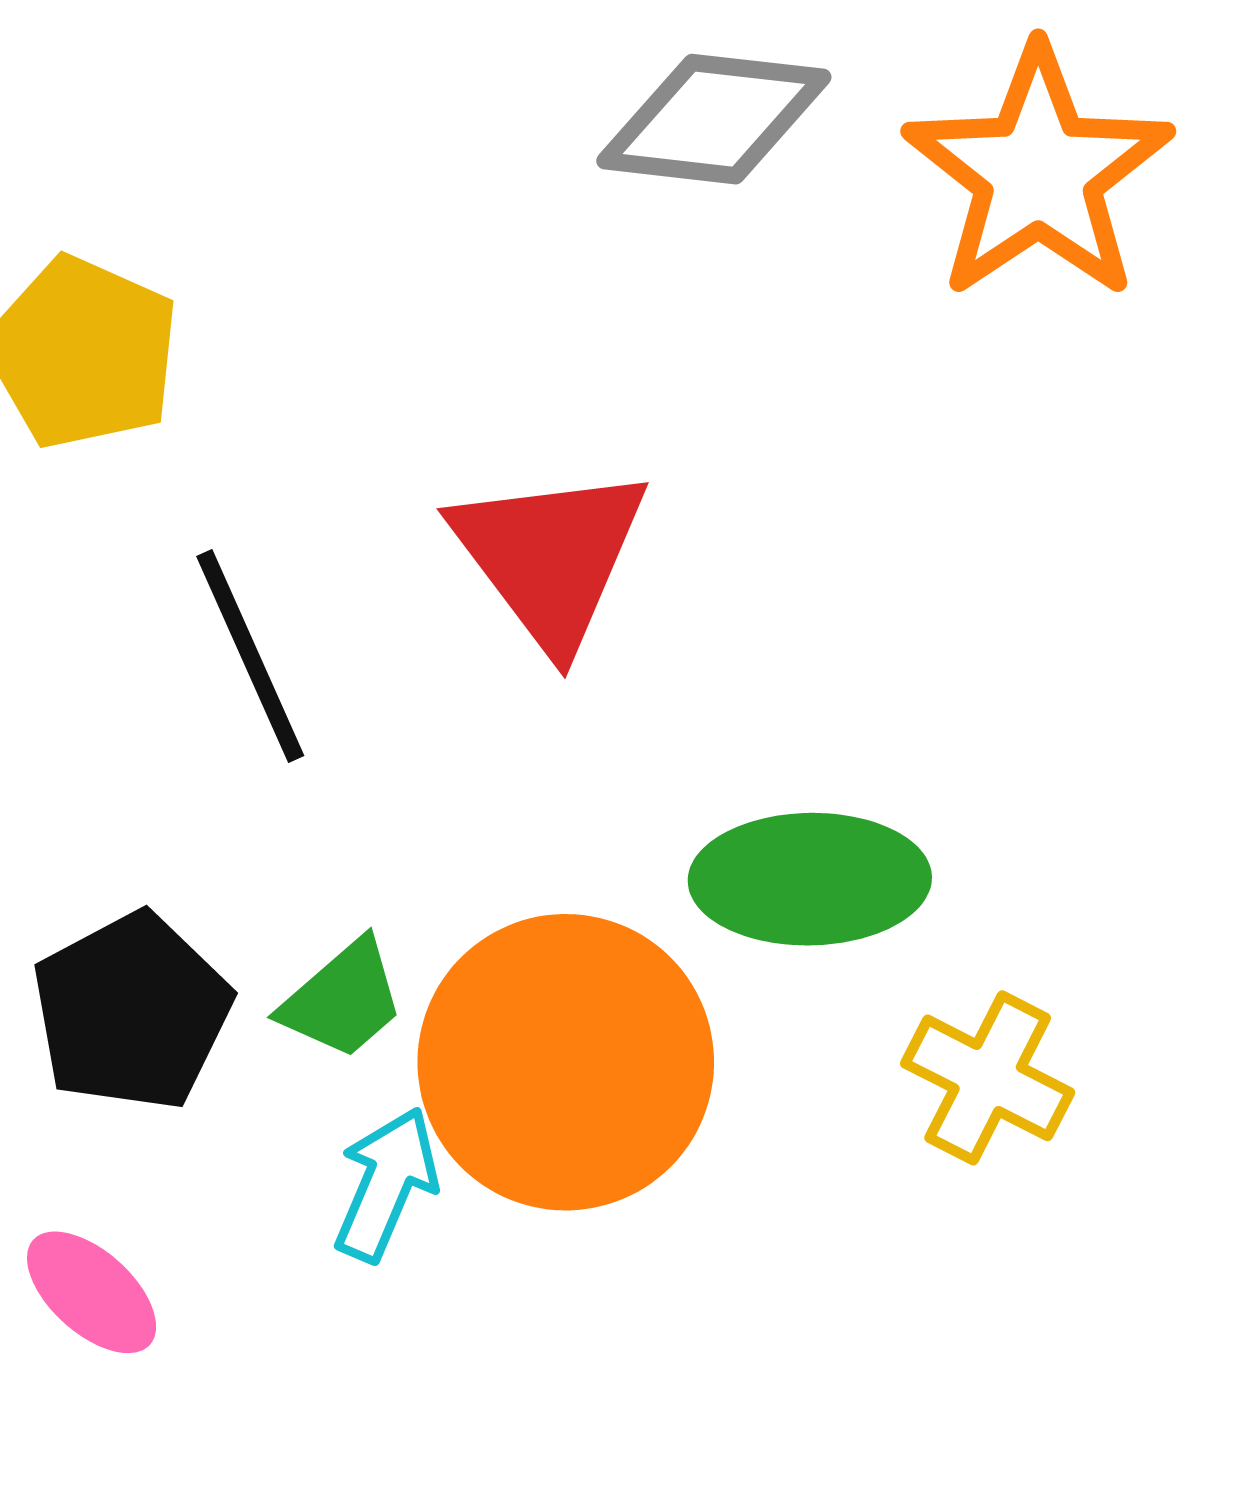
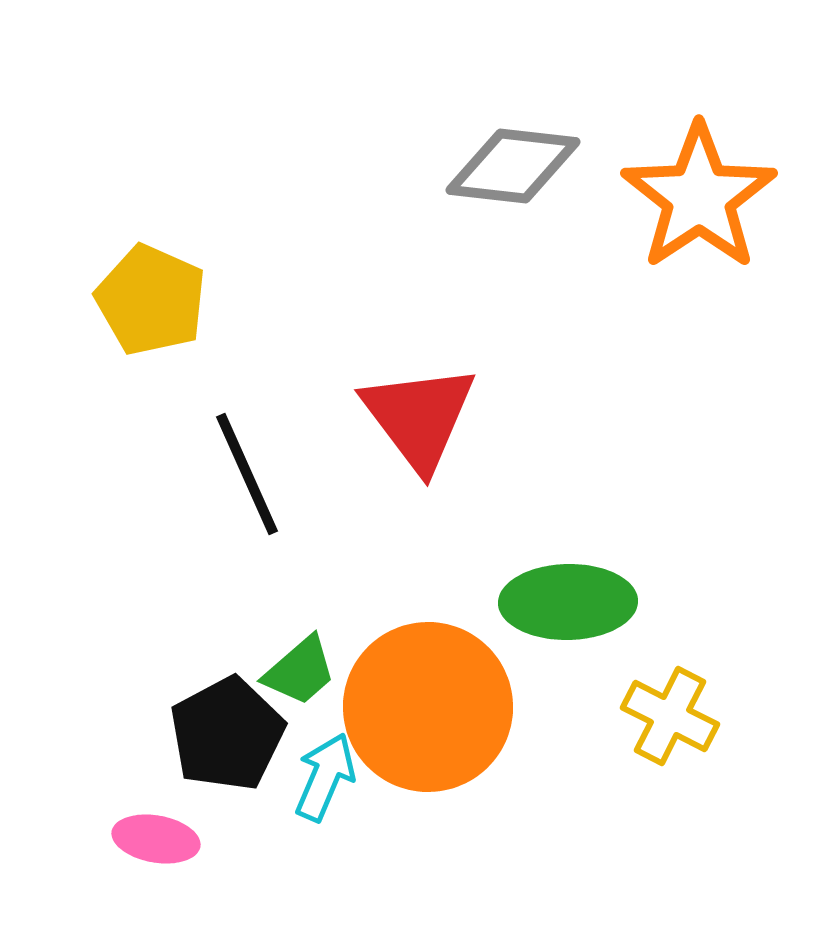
black pentagon: (132, 1012) -> (227, 734), moved
pink ellipse: (92, 1292) -> (156, 839), turned -32

